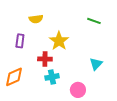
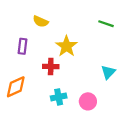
yellow semicircle: (36, 19) -> (41, 21), turned 32
cyan cross: (52, 77) -> (59, 97), moved

